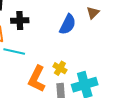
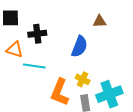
brown triangle: (93, 13) -> (99, 21), moved, turned 48
blue semicircle: (68, 24) -> (79, 47), moved

